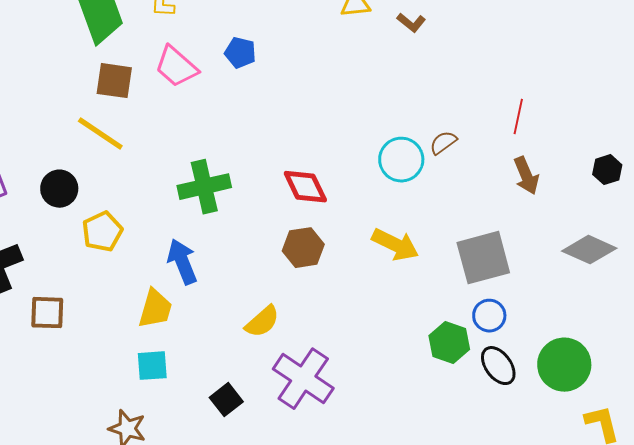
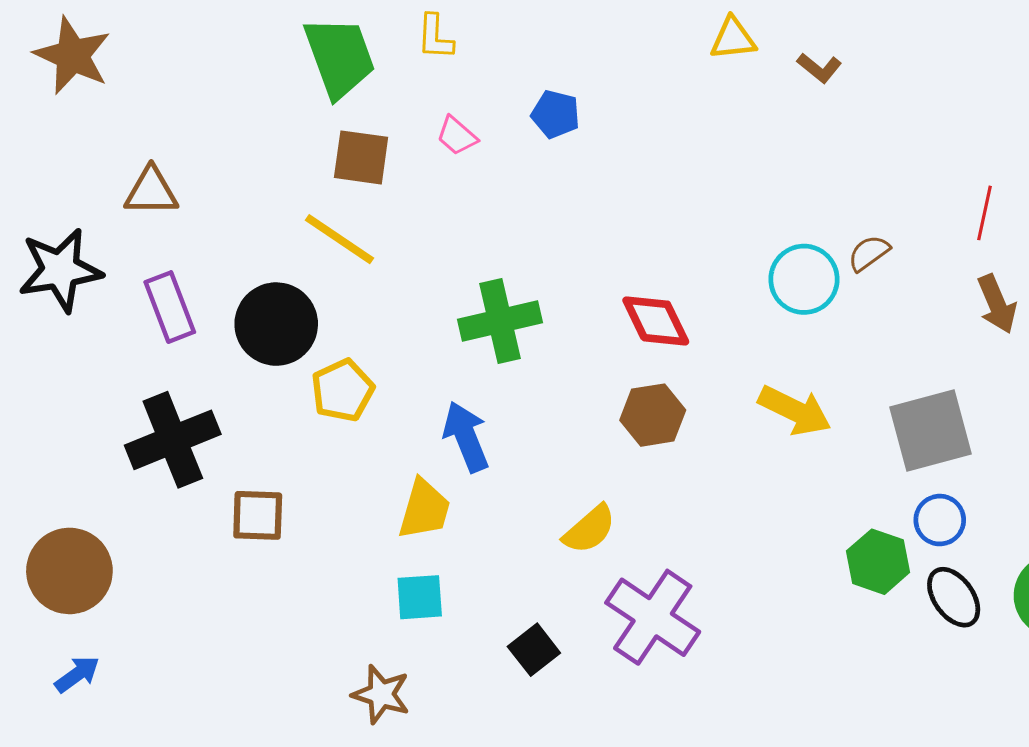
pink trapezoid: (176, 67) -> (457, 136), size x0.6
black circle: (59, 189) -> (276, 324), size x1.4

